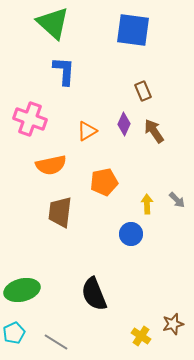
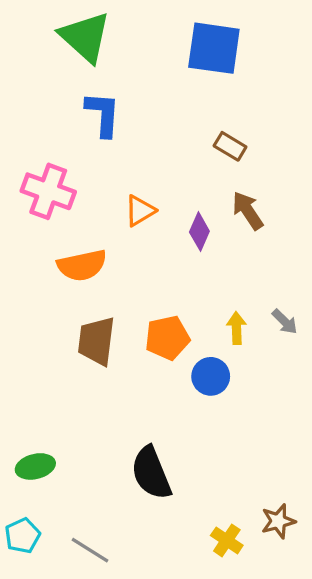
brown rectangle: (143, 91) -> (230, 146), turned -36
purple diamond: (124, 124) -> (199, 232), moved
orange pentagon: (104, 182) -> (167, 338), moved
green ellipse: (22, 290) -> (35, 466), size x0.7

